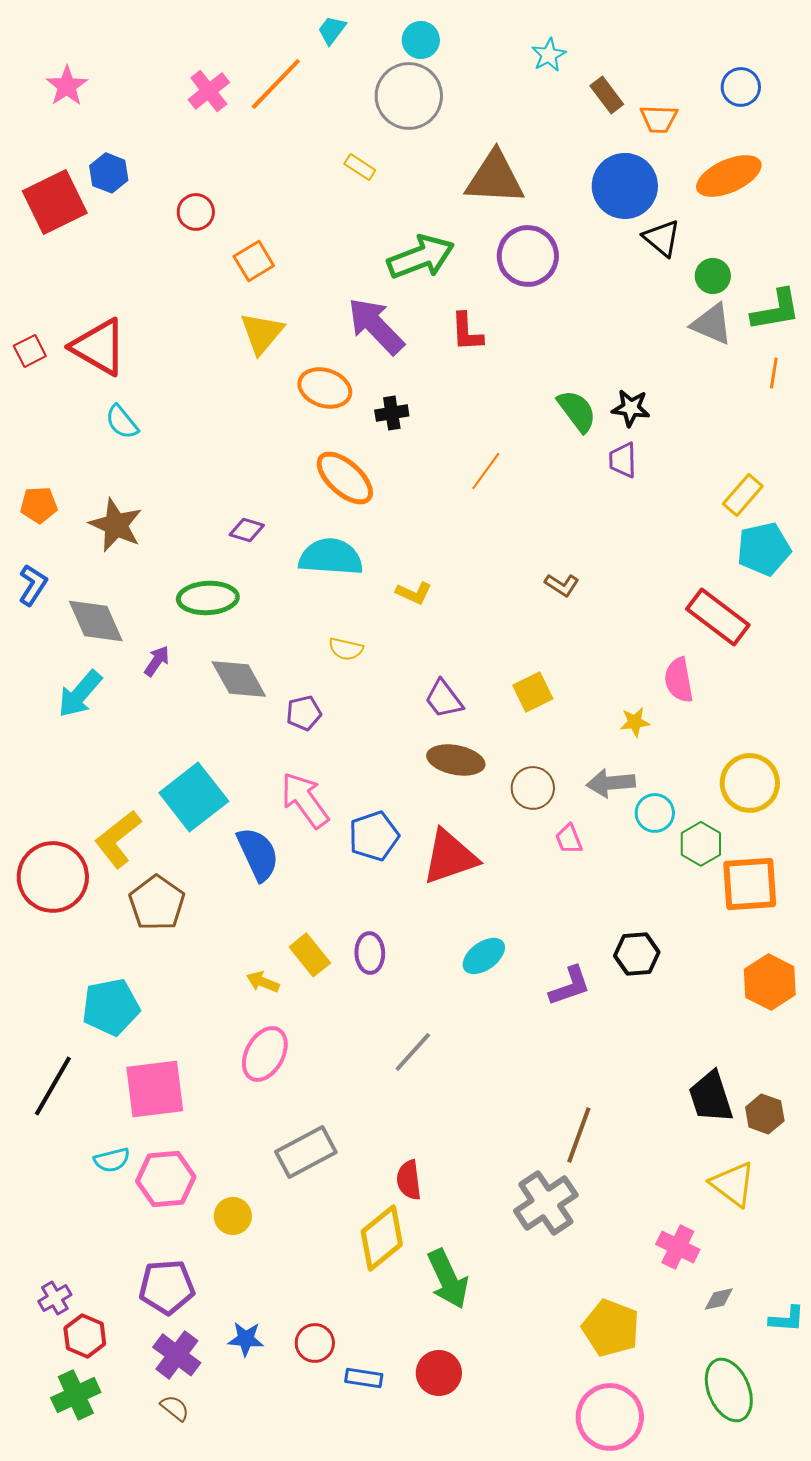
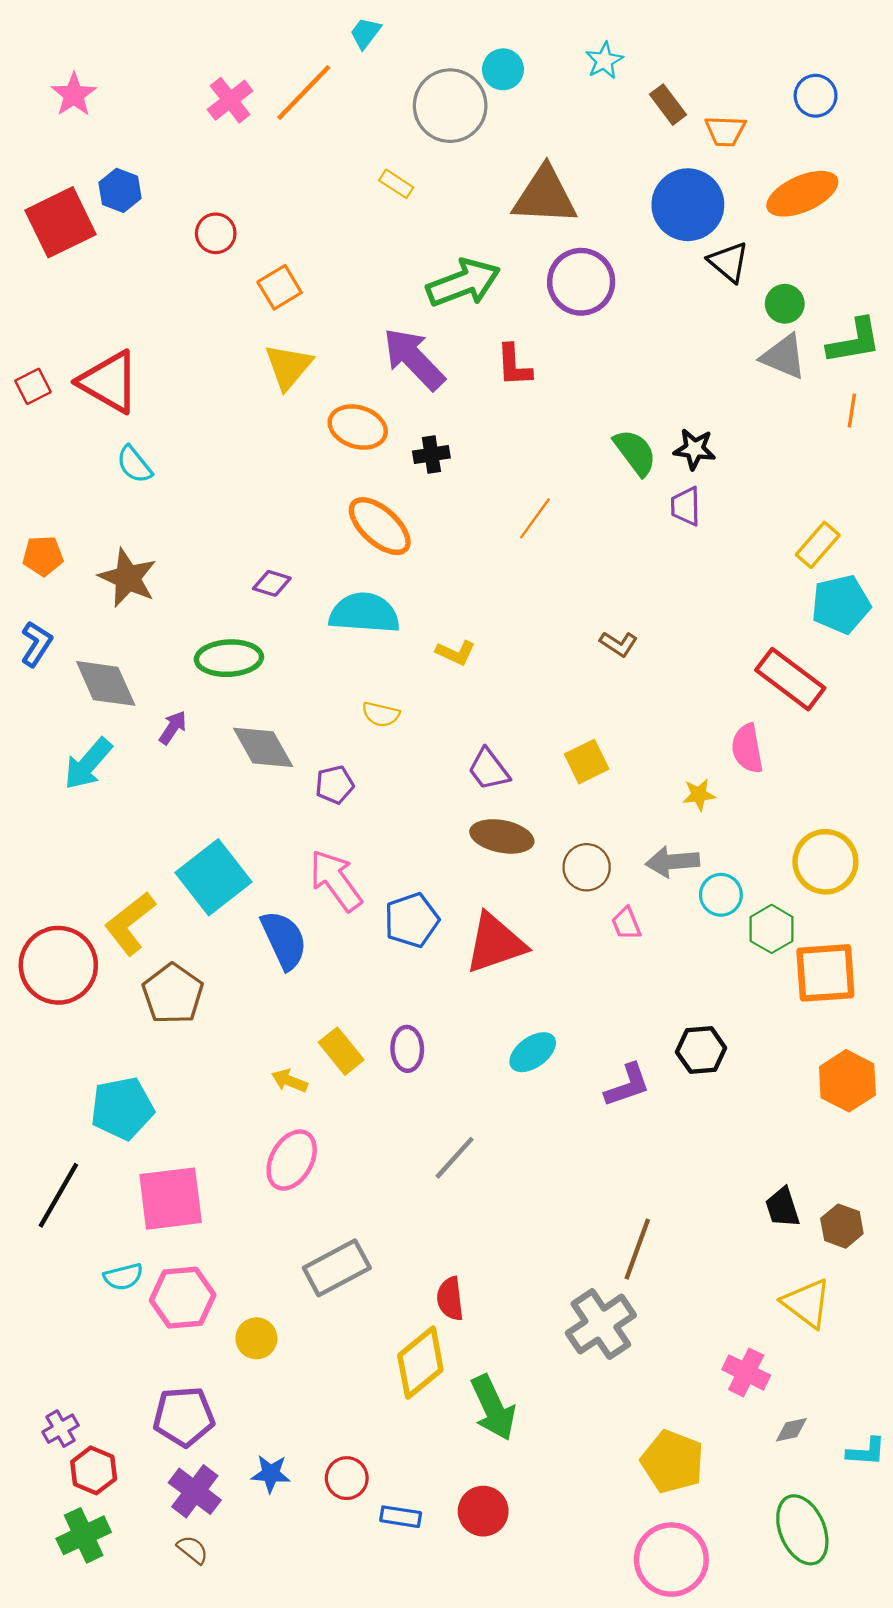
cyan circle: (421, 40) -> (503, 69), moved
black trapezoid: (711, 1097) -> (783, 1207), size x0.7

